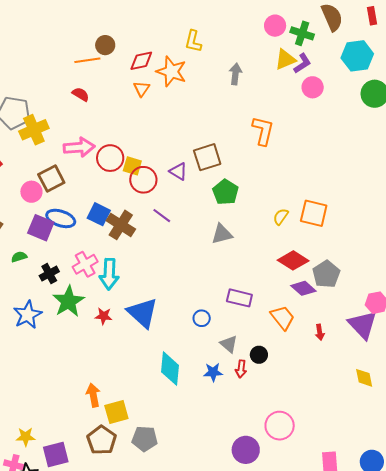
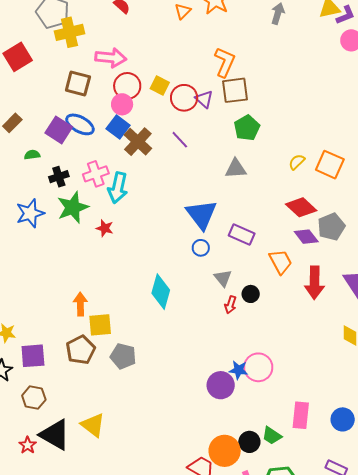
orange L-shape: (263, 131) -> (225, 62), moved
red circle: (110, 158) -> (127, 86), moved
brown square: (51, 179) -> (78, 83), turned 32
red circle: (143, 180) -> (184, 98), moved
pink circle: (31, 192) -> (122, 104), moved
blue triangle: (143, 313) -> (201, 214), moved
red arrow: (320, 332) -> (314, 283), size x2.0
blue star: (213, 372) -> (239, 370), moved

